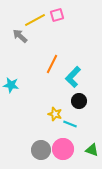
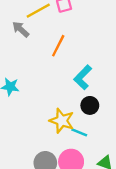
orange line: (52, 64) -> (58, 46), moved
yellow star: (55, 114) -> (62, 121), size x1.5

